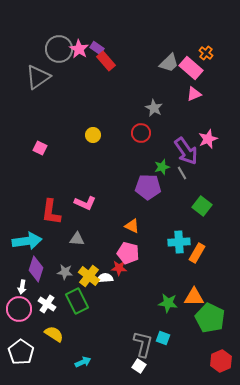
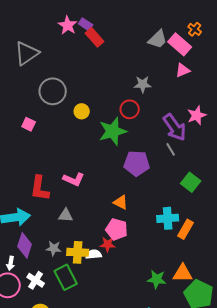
gray circle: (59, 49) -> (53, 91), moved
gray star: (154, 108) -> (143, 84), turned -30
green star: (162, 167) -> (113, 131), moved, size x1.8
yellow cross: (89, 276) -> (78, 252), turned -35

